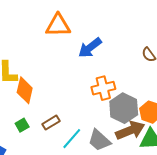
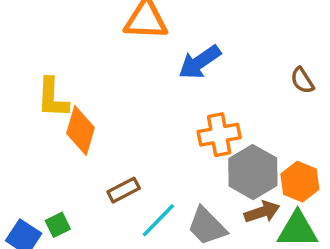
green square: (22, 125) -> (58, 225), moved
brown arrow: (130, 130) -> (262, 212), size x0.7

